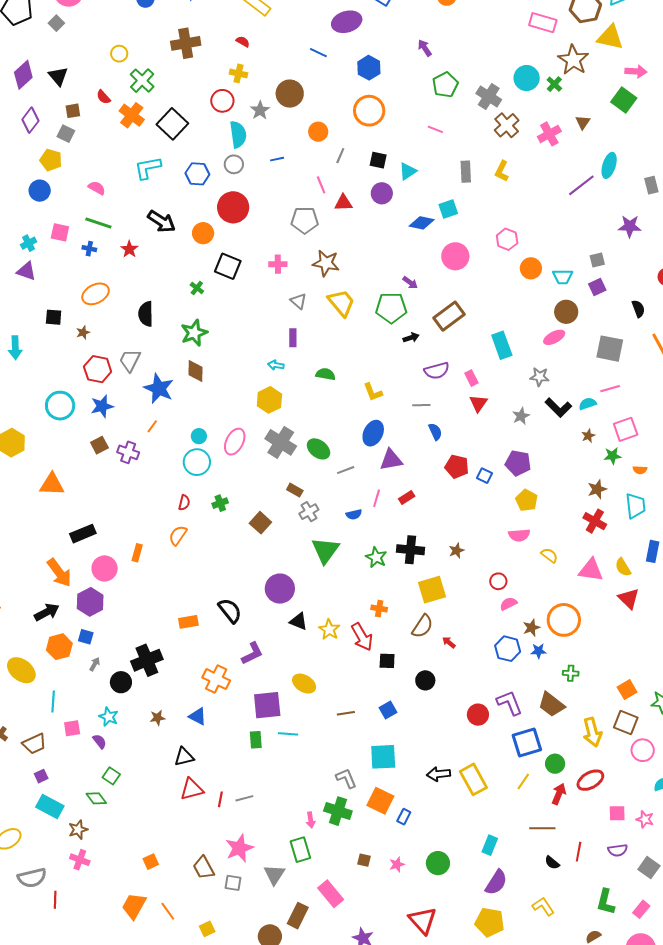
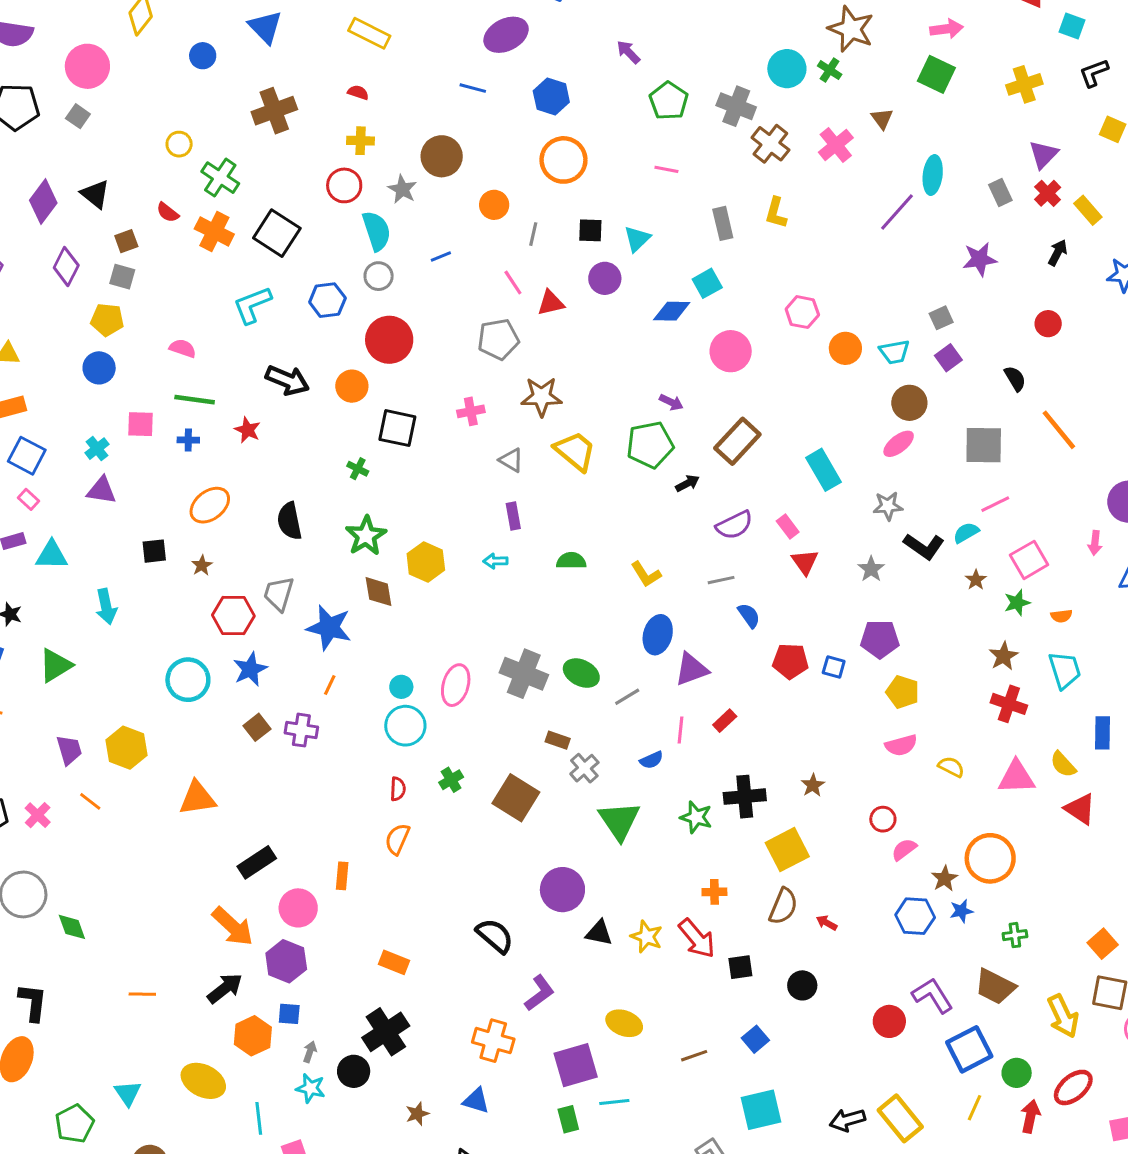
yellow hexagon: (269, 400) -> (426, 562), moved
brown square: (260, 523) -> (516, 798), size x1.4
orange rectangle: (188, 622) -> (394, 962), moved, turned 42
cyan star: (109, 717) -> (311, 1088), moved

